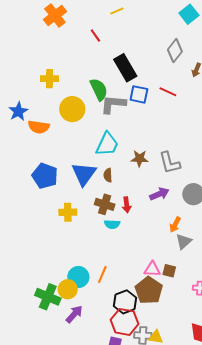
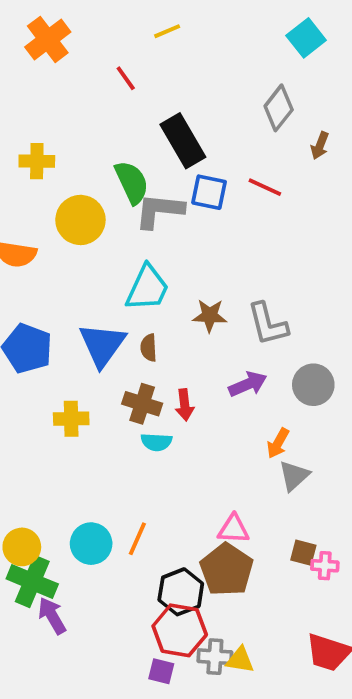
brown square: (169, 271) -> (303, 553), moved
yellow circle: (68, 289) -> (22, 547), moved
purple arrow: (74, 314) -> (52, 616), moved, turned -72

